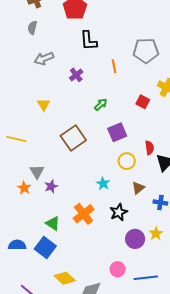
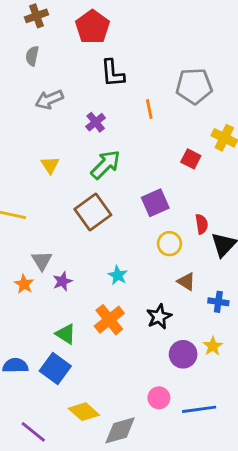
green arrow: (101, 105) -> (106, 165), moved, size x1.6
cyan star: (103, 183) -> (118, 275), moved
brown triangle: (138, 188) -> (186, 282), turned -48

